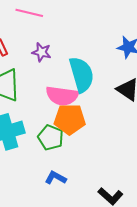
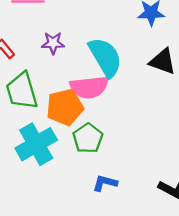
orange pentagon: (70, 119) -> (65, 107), moved
green pentagon: (51, 138) -> (88, 138), turned 30

